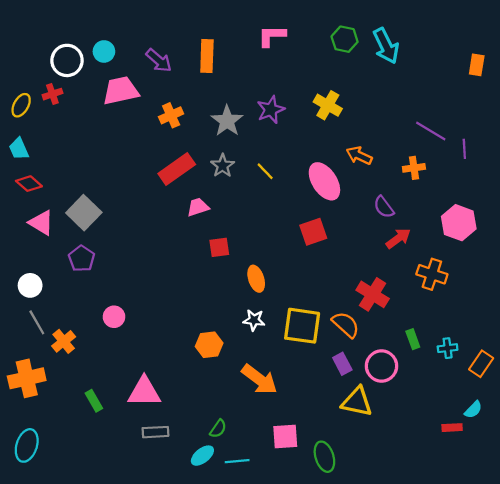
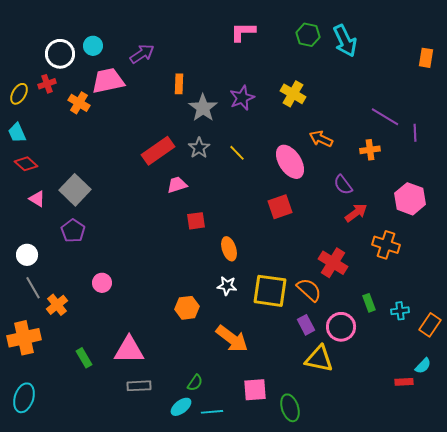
orange rectangle: (207, 56) -> (179, 84), moved, size x0.7
purple arrow: (159, 60) -> (142, 54), turned -75
orange cross: (171, 115) -> (79, 103), moved, turned -35
pink triangle: (41, 223) -> (37, 199), size x0.7

